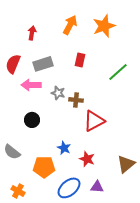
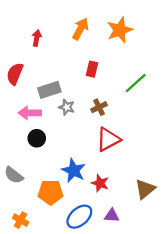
gray rectangle: (43, 64) -> (49, 90), moved
pink arrow: (31, 85) -> (30, 113), moved
brown cross: (76, 100) -> (99, 107), moved, turned -32
blue star: (64, 148) -> (74, 171), size x1.5

